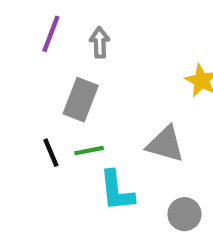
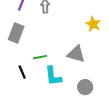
gray rectangle: (81, 100) -> (16, 33), moved
black line: (51, 153) -> (22, 72), moved

